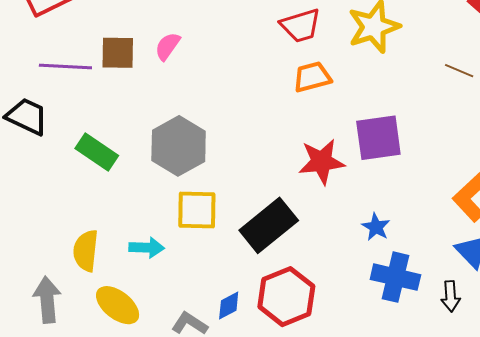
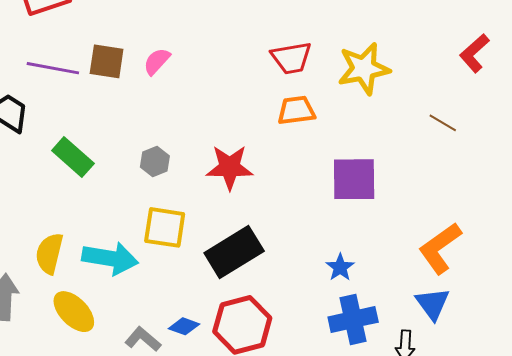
gray hexagon: (179, 146) -> (155, 161), size x0.5
red star: (322, 162) -> (230, 167), moved
cyan arrow: (147, 248) -> (110, 258), size x1.6
blue cross: (395, 277) -> (353, 320), turned -33
blue diamond: (229, 306) -> (184, 326), turned 40

